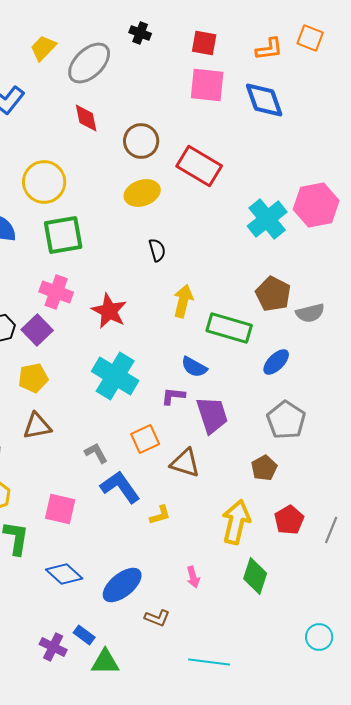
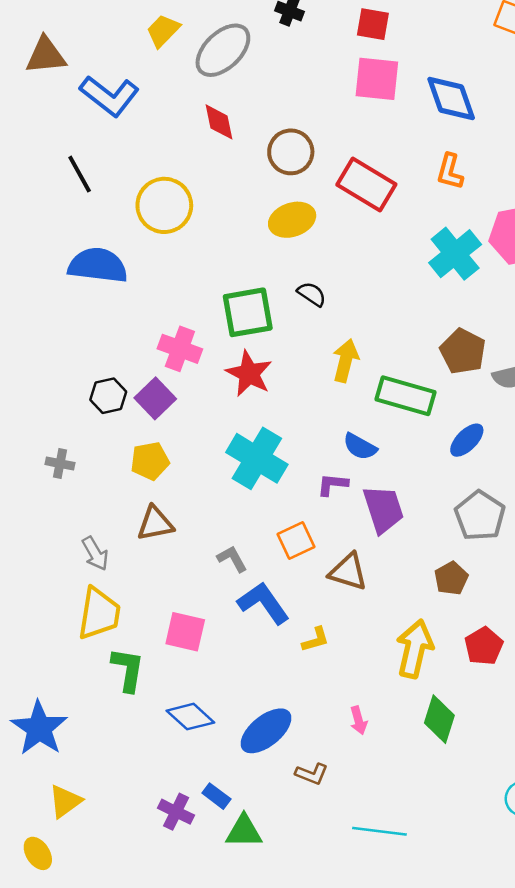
orange L-shape: (269, 49) -> (450, 171), moved, turned 112
green square: (63, 235) -> (248, 312), moved
black semicircle: (157, 250) -> (312, 294), turned -40

